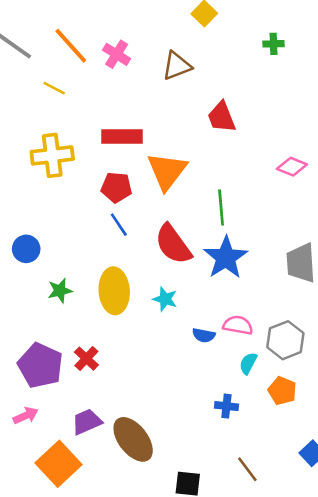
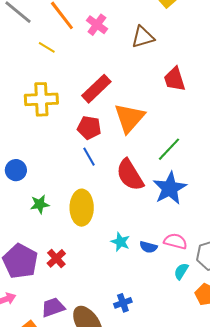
red rectangle: (122, 137) -> (96, 89), turned -48
green line: (221, 208) -> (169, 149), turned 44
cyan star: (165, 299) -> (120, 242), moved
blue cross: (226, 406) -> (123, 303), moved, turned -30

